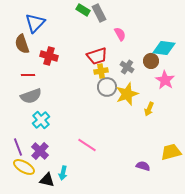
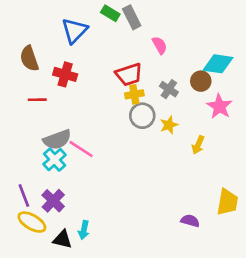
blue triangle: (35, 23) -> (74, 31), moved
yellow star: (127, 94) -> (169, 125), size x0.6
gray semicircle: (31, 96) -> (57, 140), moved
pink line: (87, 145) -> (81, 149), moved
yellow trapezoid: (171, 152) -> (227, 202), turned 115

